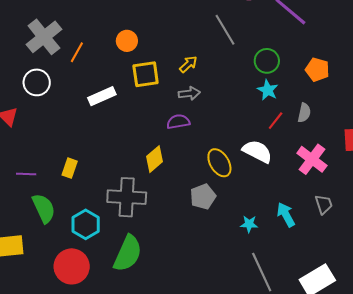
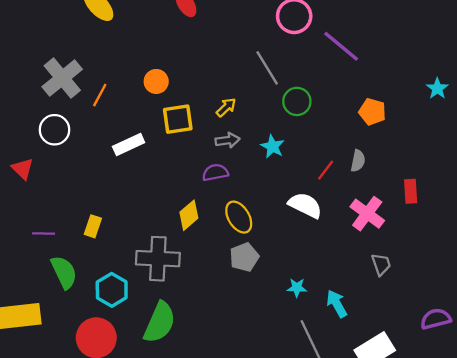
green circle: (267, 61) -> (297, 101), moved
cyan star: (268, 90) -> (273, 146), moved
yellow ellipse: (219, 163) -> (239, 217), moved
cyan arrow: (286, 215) -> (337, 304), moved

